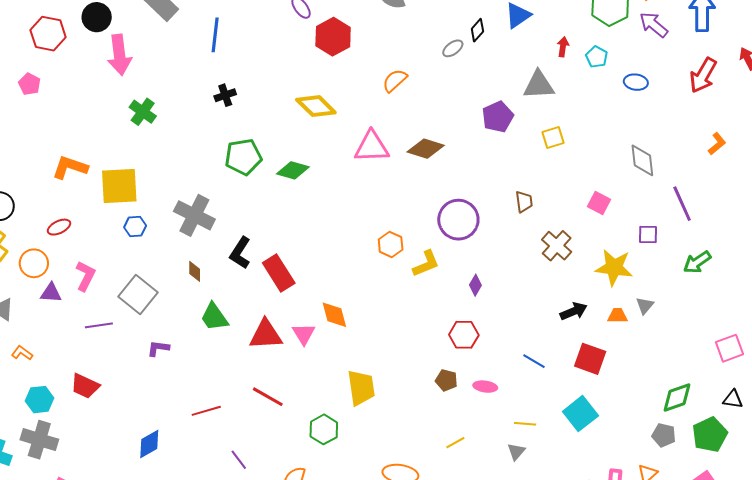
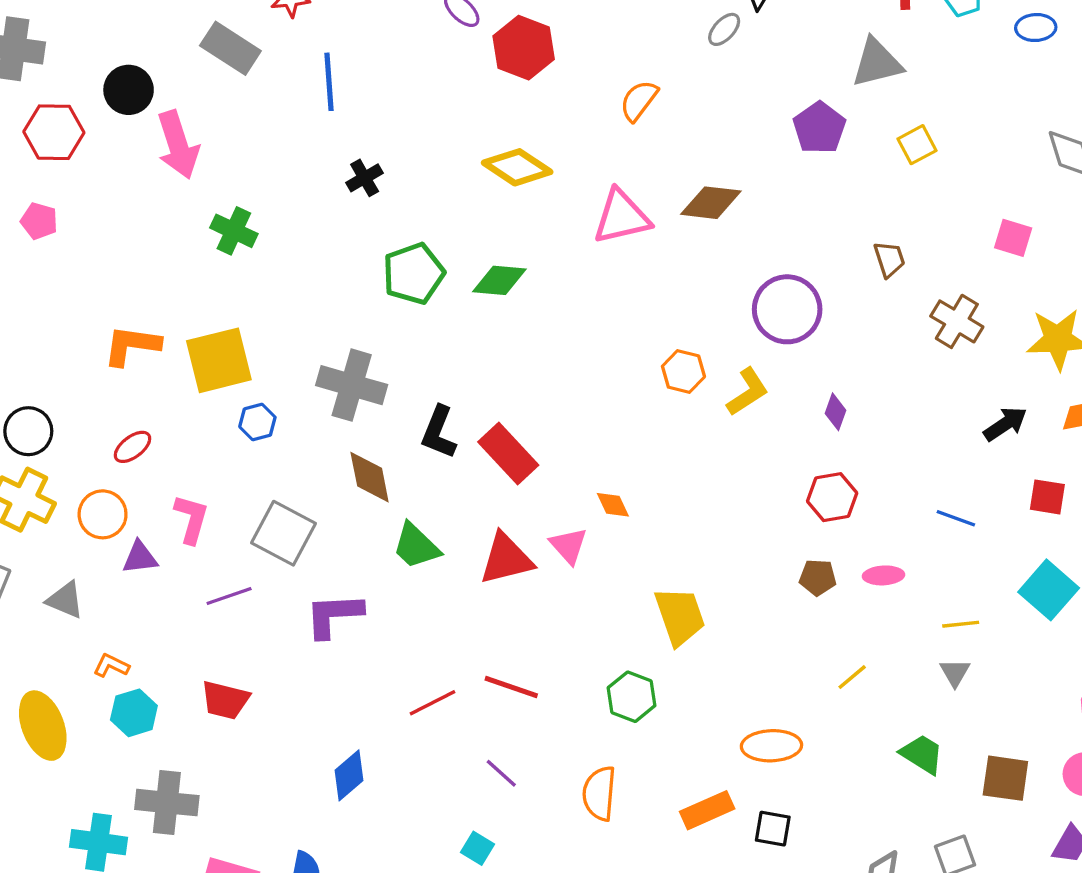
brown diamond: (195, 271) -> (370, 477), size x1.6
orange diamond: (334, 315) -> (613, 505), size x0.7
purple L-shape: (158, 348) -> (334, 615), size x1.6
red square: (590, 359) -> (1047, 497), size x0.7
red line: (268, 397) -> (511, 687), moved
cyan hexagon: (40, 400) -> (134, 713), moved

